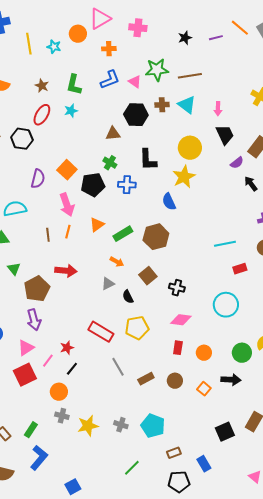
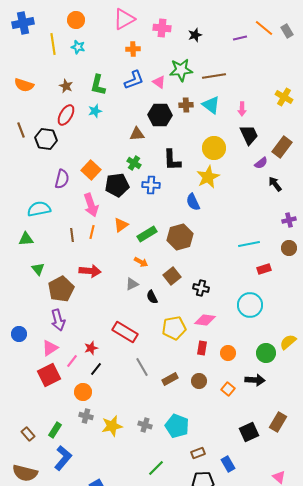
orange circle: (78, 34) -> (76, 20), moved
black star: (185, 38) -> (195, 35), moved
yellow pentagon: (137, 328) -> (174, 328), moved

